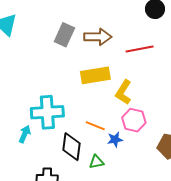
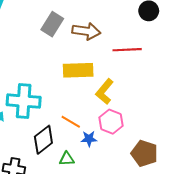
black diamond: (71, 147) -> (43, 140), turned 36

